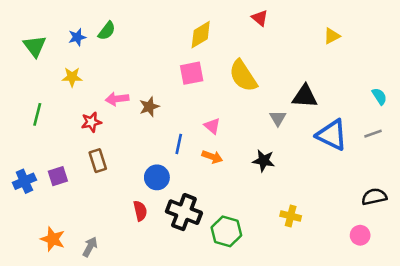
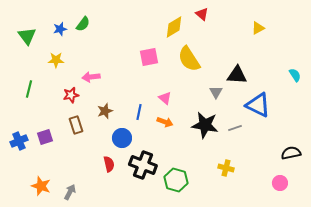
yellow diamond: (201, 35) -> (174, 27), moved
brown star: (149, 107) -> (105, 111), moved
gray line: (373, 134) -> (235, 128), moved
black star: (264, 161) -> (205, 125), size x1.5

